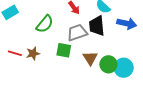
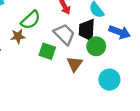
gray trapezoid: (77, 33) -> (64, 34), turned 55
brown star: (33, 53) -> (18, 36), moved
green circle: (108, 64) -> (96, 46), moved

